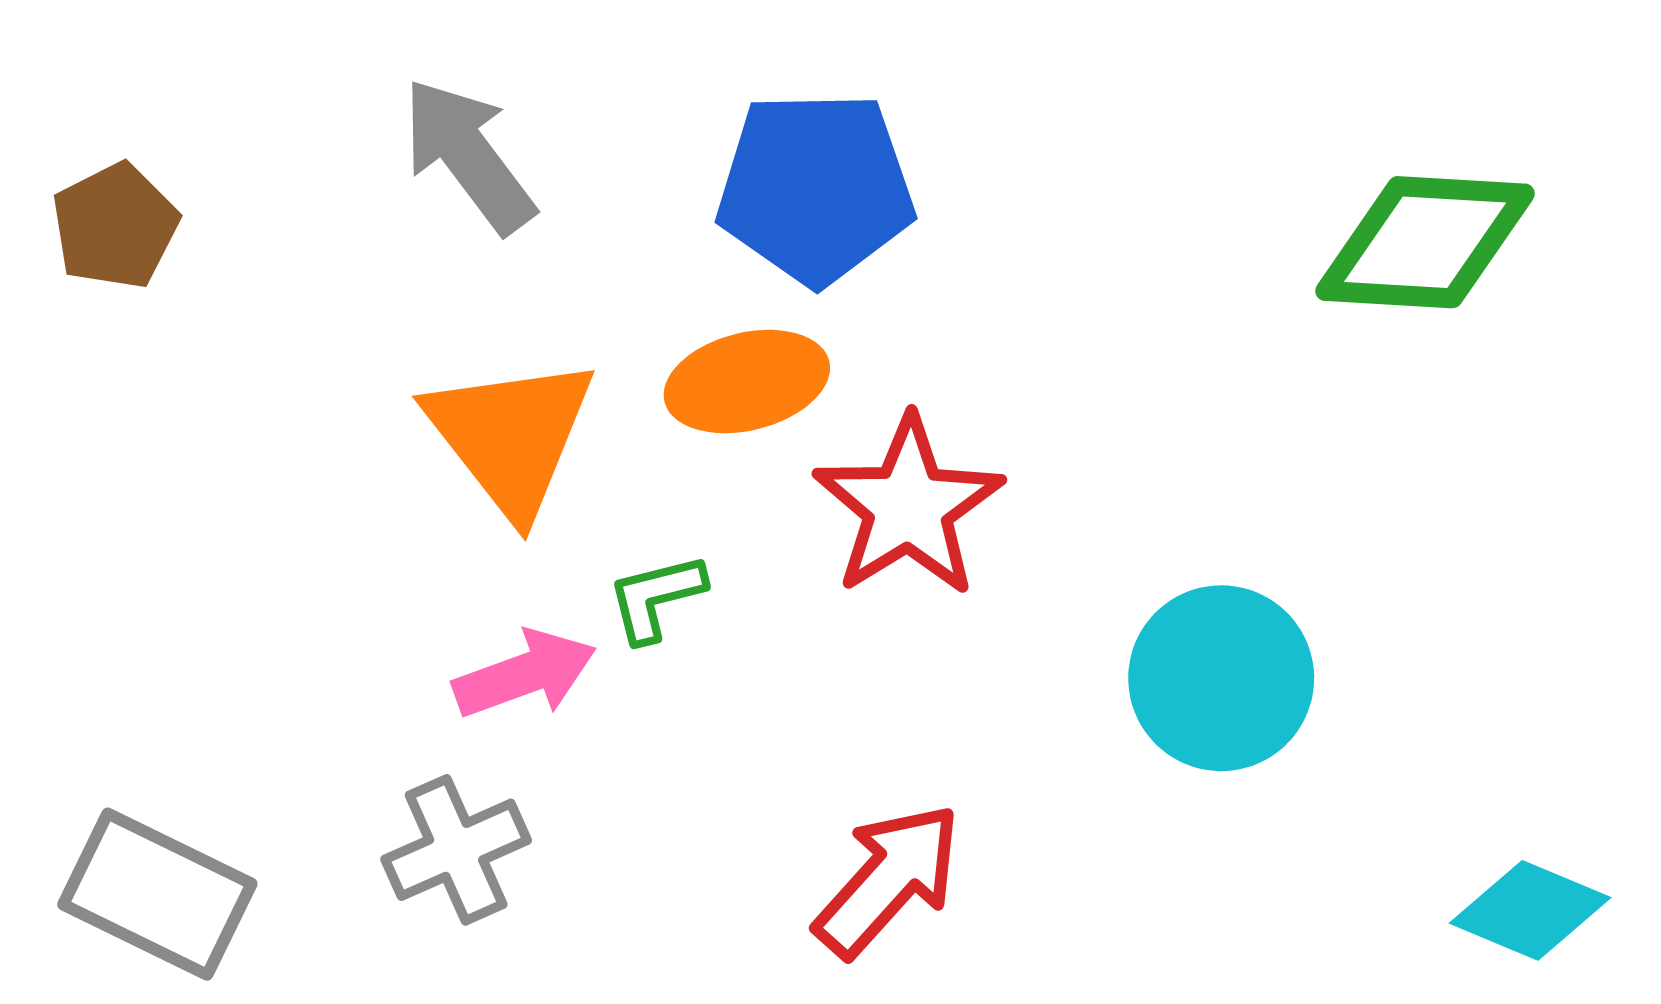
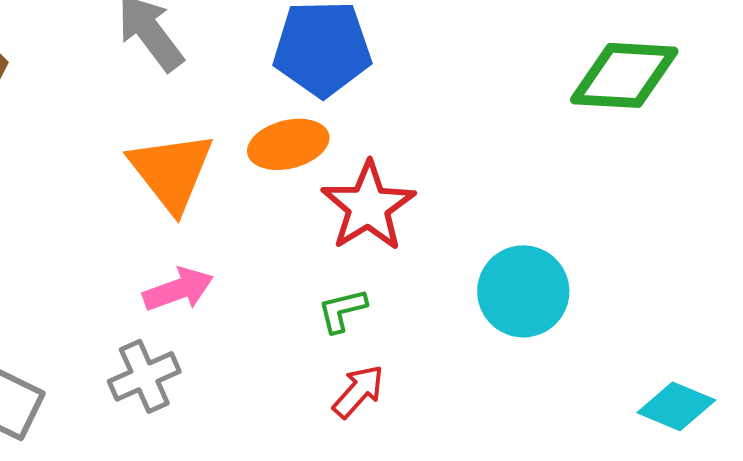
green L-shape: (656, 597) -> (342, 310), moved
red arrow: (888, 880) -> (358, 391), size x0.7

